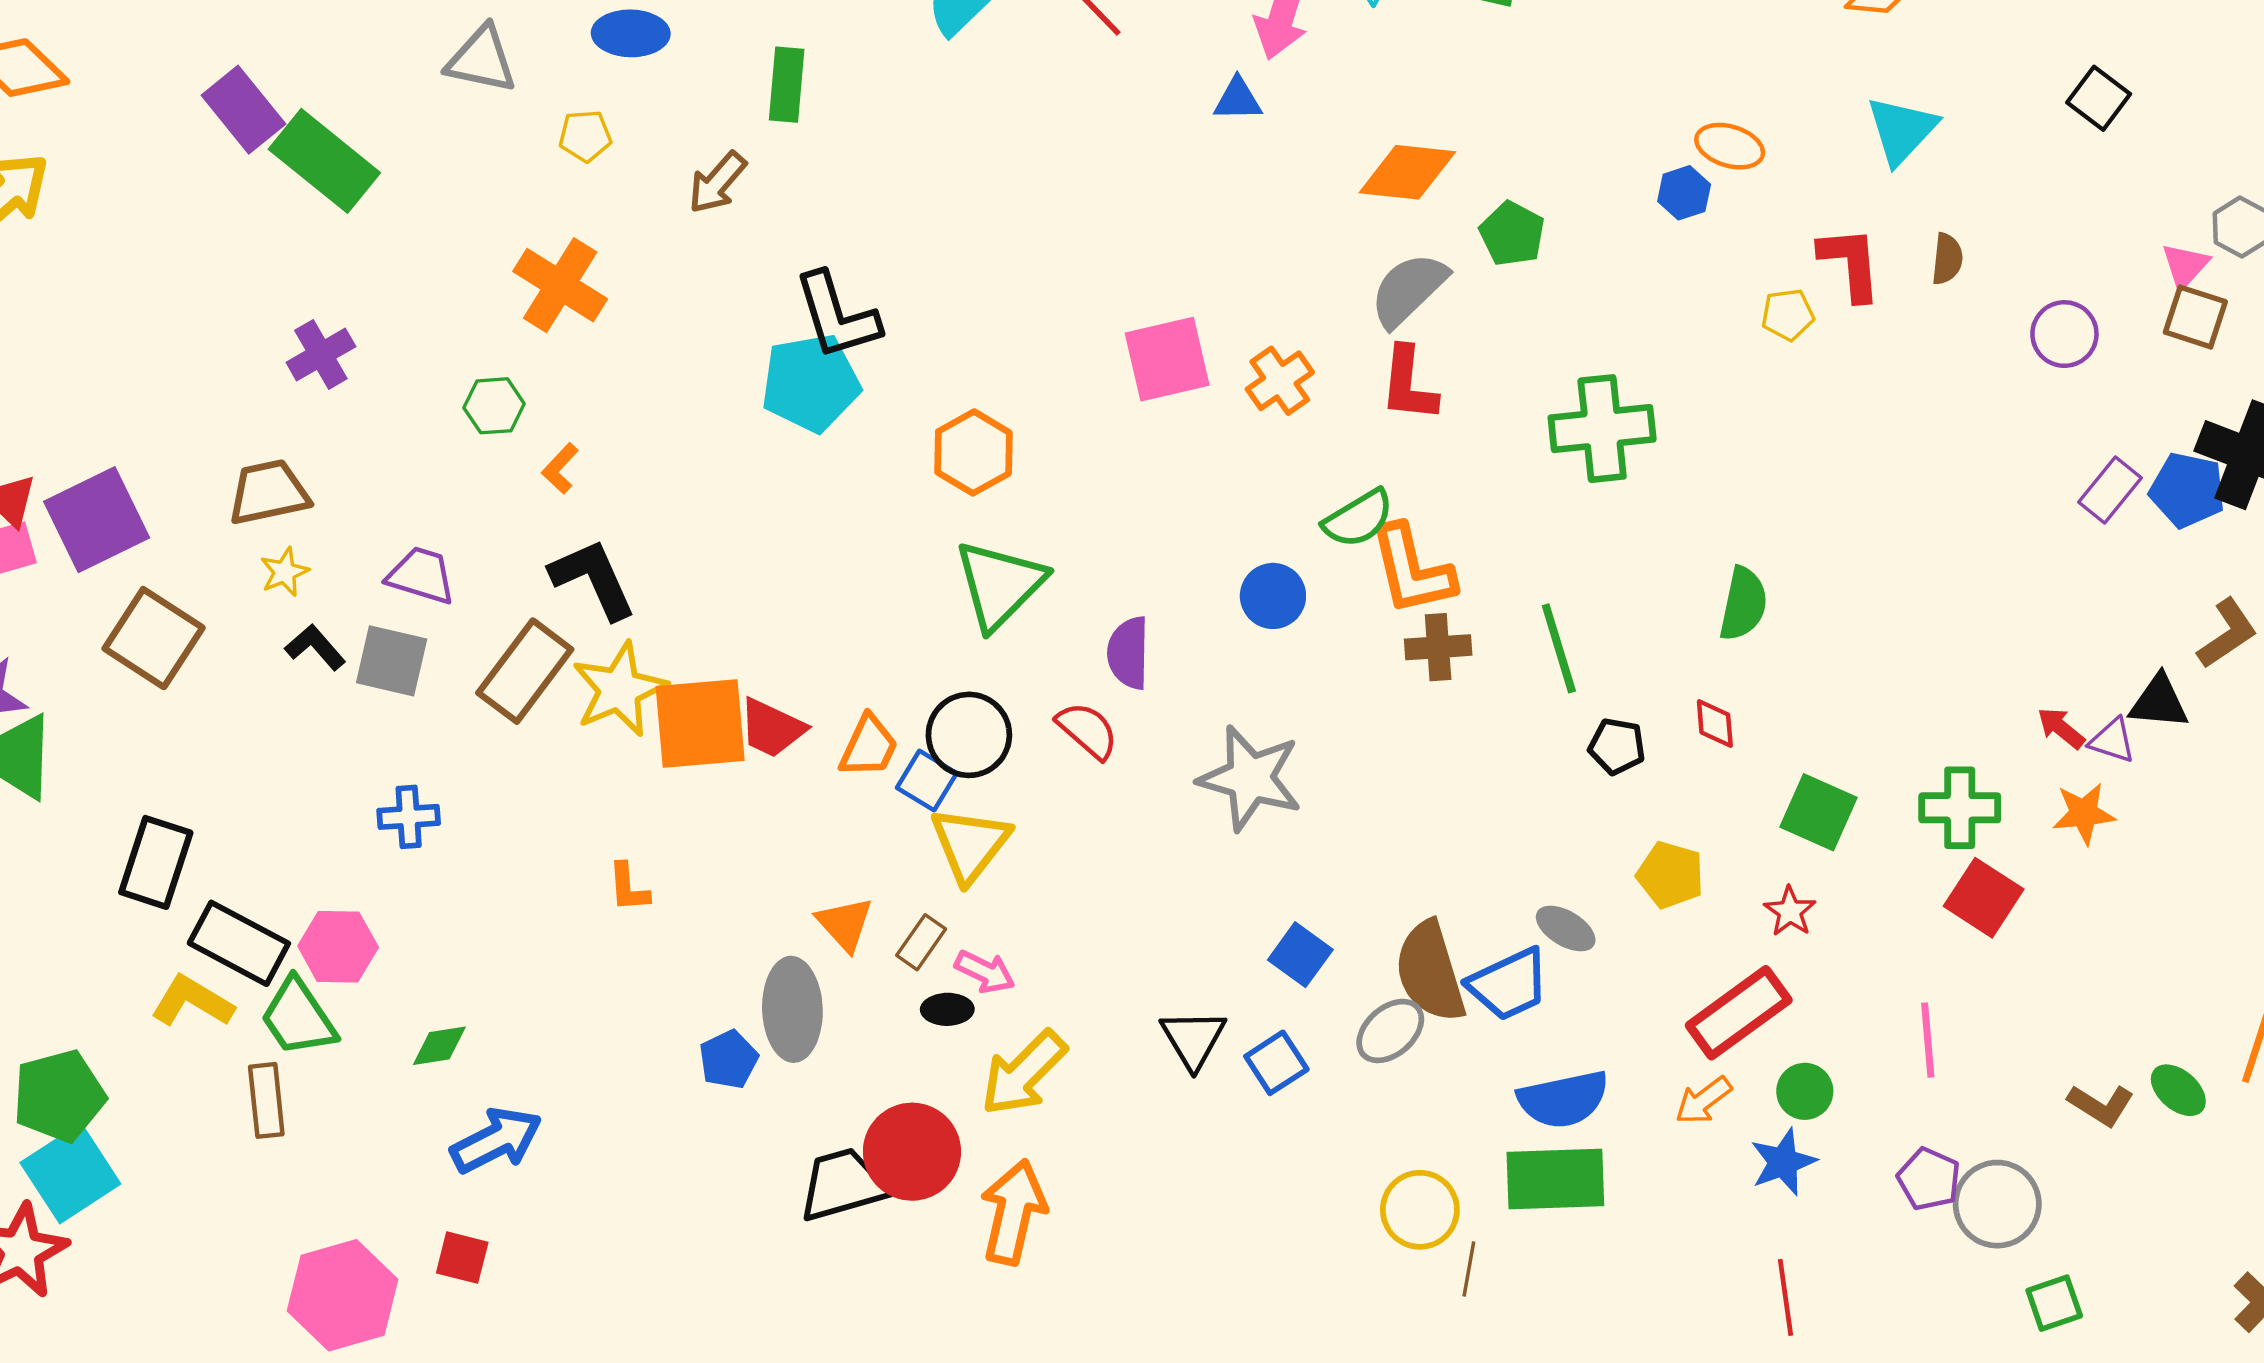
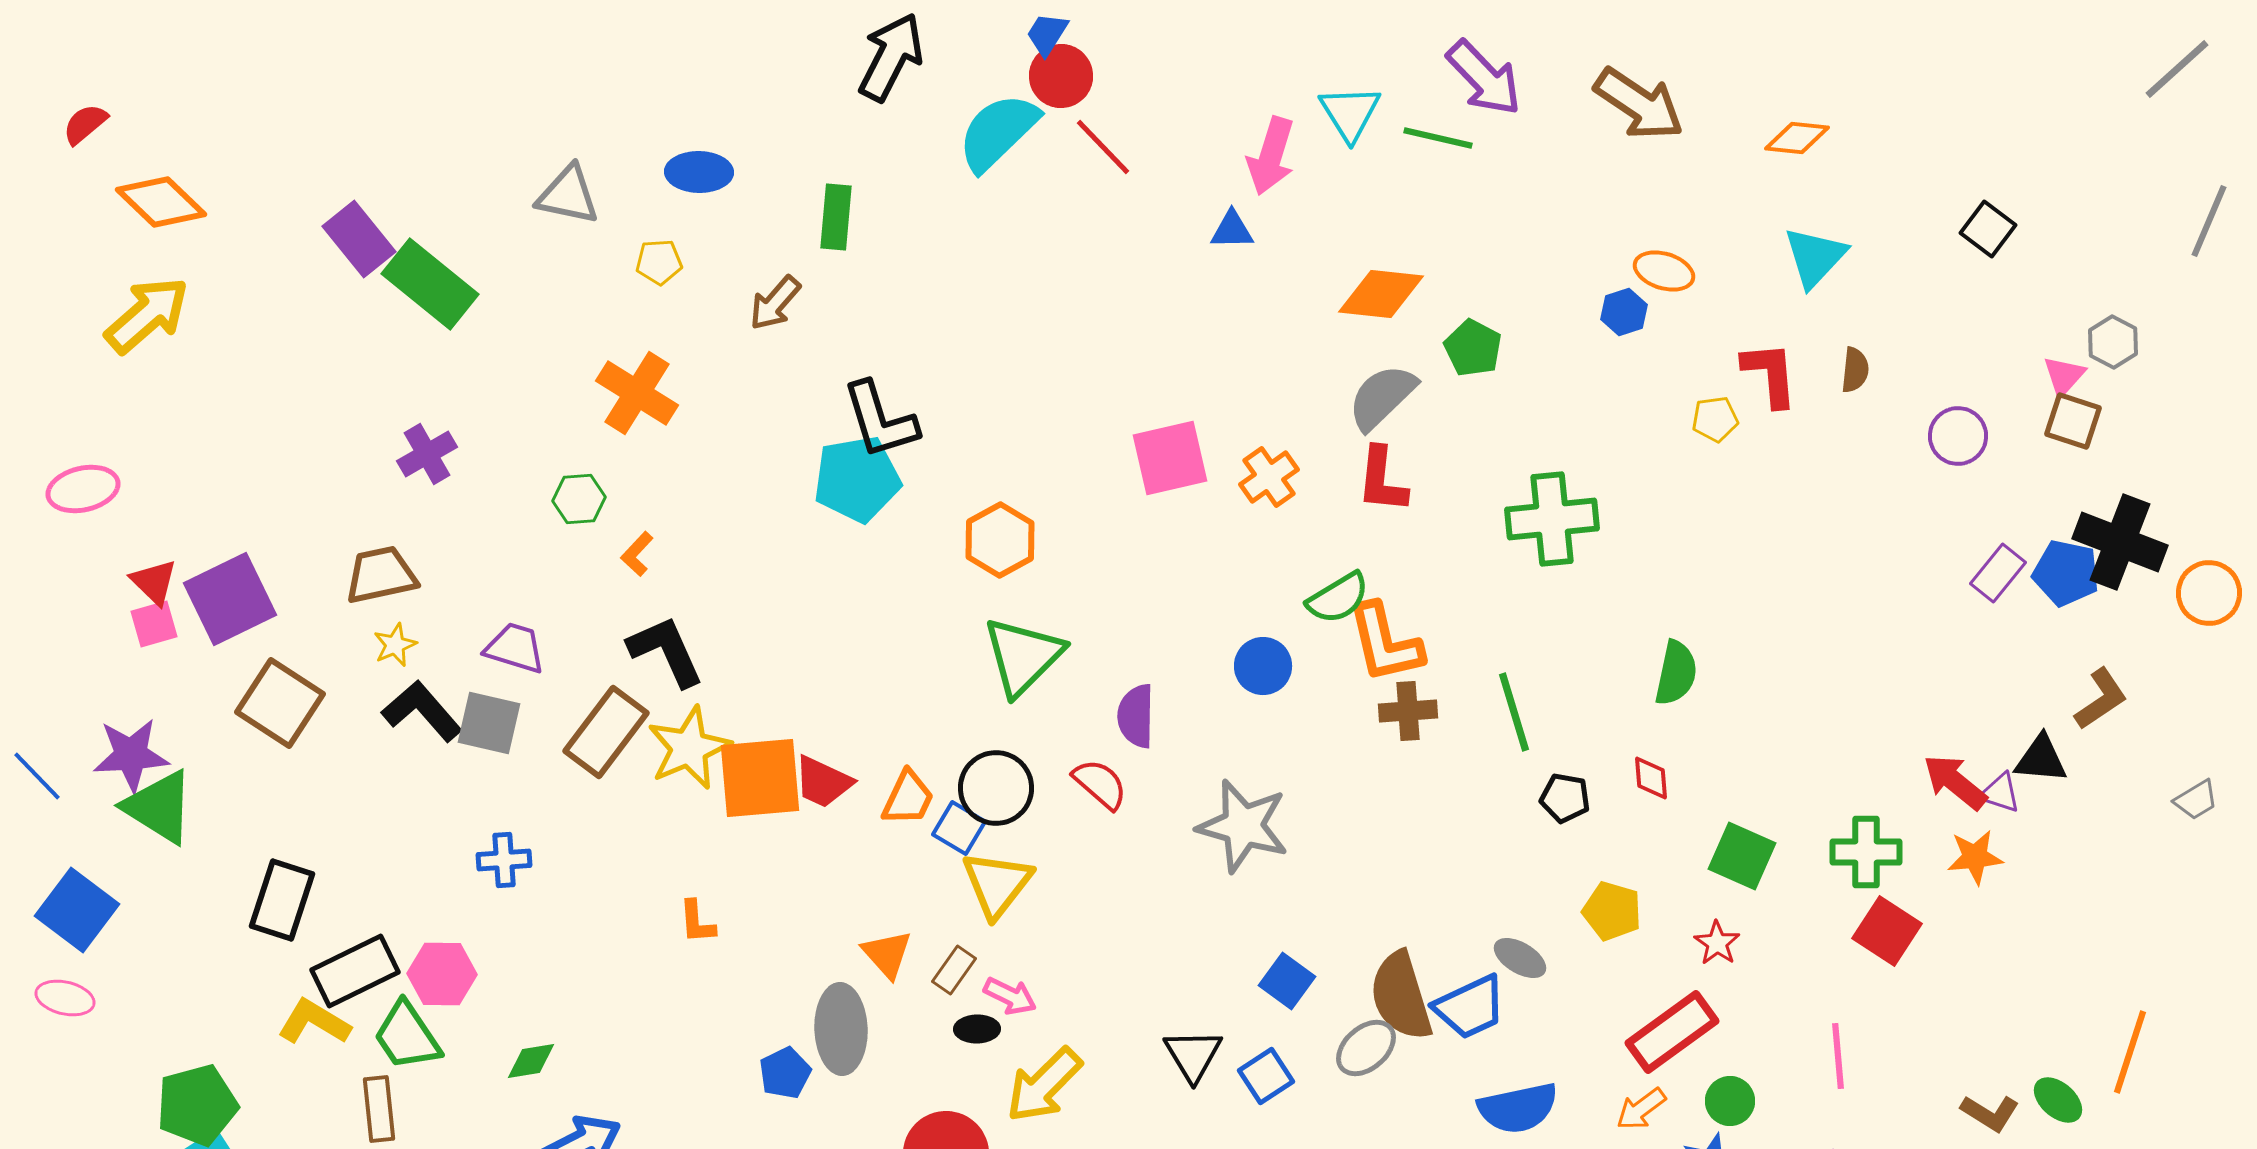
black L-shape: (315, 647) -> (422, 711), size x1.5
red arrow: (2061, 728) -> (1955, 782), size x1.5
black rectangle: (239, 943) -> (355, 971), turned -54

